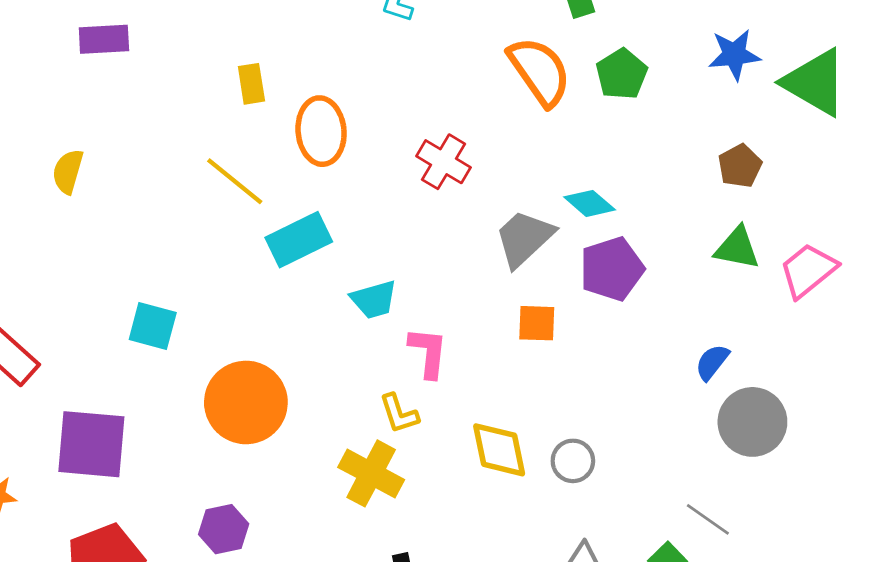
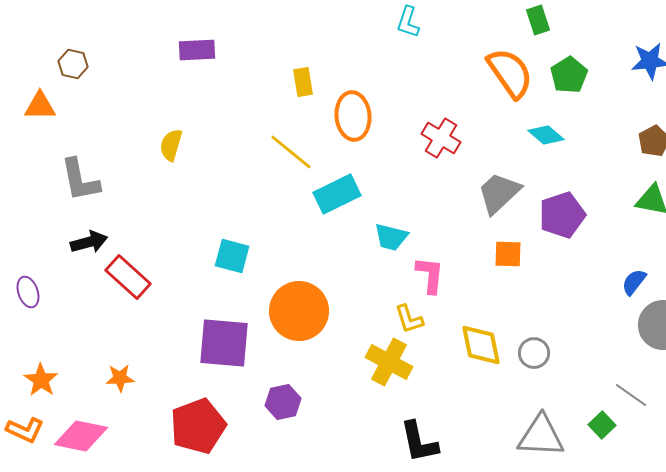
cyan diamond: (590, 203) -> (546, 135), moved
cyan trapezoid: (374, 299) -> (391, 237), turned 30
purple square: (91, 444) -> (224, 343), moved

